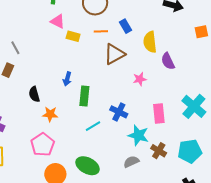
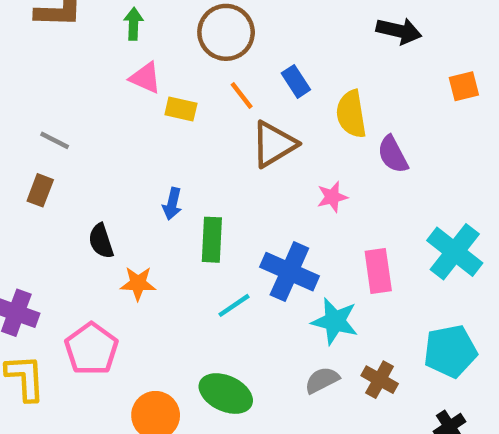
orange line: (101, 31) -> (242, 95), turned 56
gray line: (15, 48) -> (55, 140), turned -32
blue cross: (119, 112) -> (289, 272), size x1.4
pink pentagon: (43, 145) -> (91, 349), moved
brown cross: (159, 151) -> (380, 380), moved

